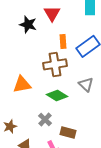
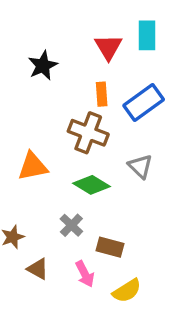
red triangle: (52, 13) -> (108, 47), moved
black star: (28, 24) -> (43, 66), turned 30
brown cross: (55, 64) -> (88, 133), turned 30

